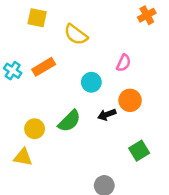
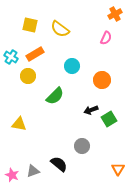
yellow square: (37, 18) -> (30, 25), moved
pink semicircle: (124, 63) -> (106, 38), moved
black arrow: (107, 115) -> (91, 110), moved
yellow circle: (35, 129) -> (28, 76), moved

